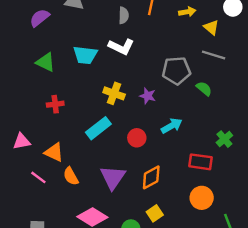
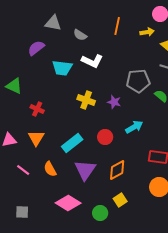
gray semicircle: (124, 15) -> (80, 35), moved, turned 120
purple semicircle: (40, 18) -> (36, 48), moved
green triangle: (46, 62) -> (14, 86), moved
red cross: (55, 104) -> (37, 109), turned 32
cyan rectangle: (98, 128) -> (72, 143), moved
orange triangle: (54, 152) -> (36, 138), moved, turned 36

